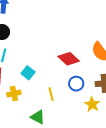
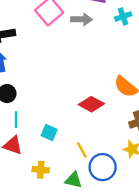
blue circle: (76, 84) -> (103, 167), moved, size x1.5
yellow cross: (14, 93) -> (41, 170), moved, turned 32

